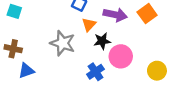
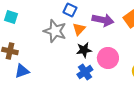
black star: (102, 41) -> (84, 50), moved
gray star: (63, 43) -> (55, 31), moved

